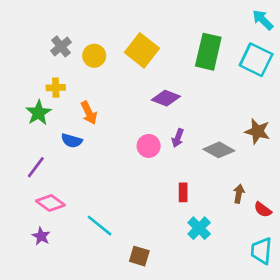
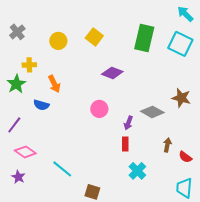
gray cross: (61, 46) -> (17, 32), moved
yellow square: (142, 50) -> (94, 37), size x0.7
purple arrow: (178, 138) -> (128, 123), moved

